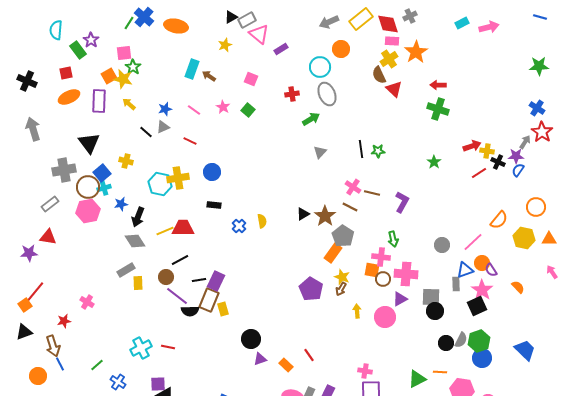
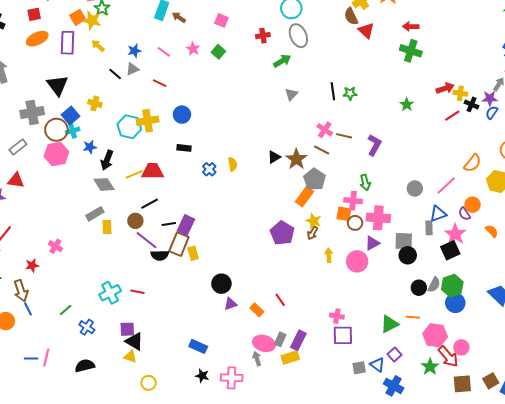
orange circle: (482, 263) -> (473, 205), moved

